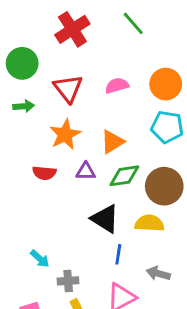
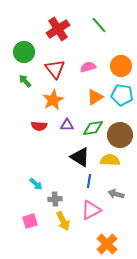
green arrow: (24, 106) -> (25, 81), turned -128
orange triangle: (112, 142) -> (95, 97), moved

